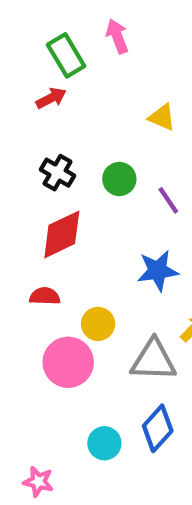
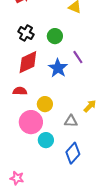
purple line: (168, 200) -> (78, 57), moved
blue star: (158, 271) -> (58, 68), moved, turned -30
gray triangle: (153, 360) -> (71, 121), size x0.6
cyan circle: (104, 443) -> (46, 140), moved

